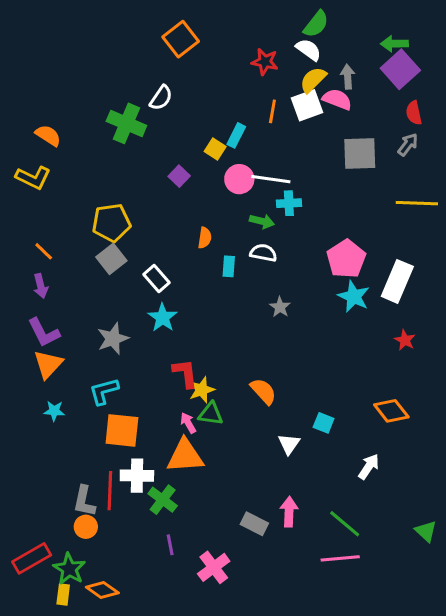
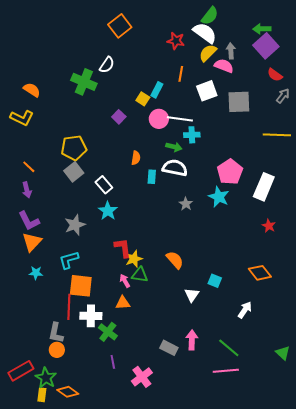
white semicircle: (309, 50) -> (205, 33), size x1.4
white square: (307, 105) -> (207, 91), moved
red semicircle: (414, 113) -> (275, 75), turned -42
gray arrow: (408, 144) -> (283, 96), moved
white semicircle: (263, 253) -> (175, 168), size x1.4
cyan star: (354, 296) -> (219, 197), moved
orange triangle: (185, 456) -> (123, 303), size x0.6
red line: (110, 491) -> (69, 307), moved

